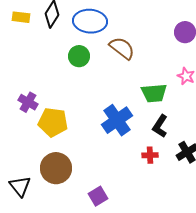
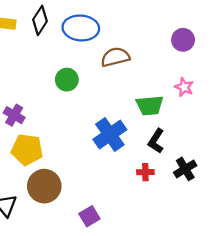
brown semicircle: (122, 48) -> (115, 57), turned -52
green circle: (79, 56) -> (67, 80), moved
yellow pentagon: (53, 122) -> (27, 150), moved

